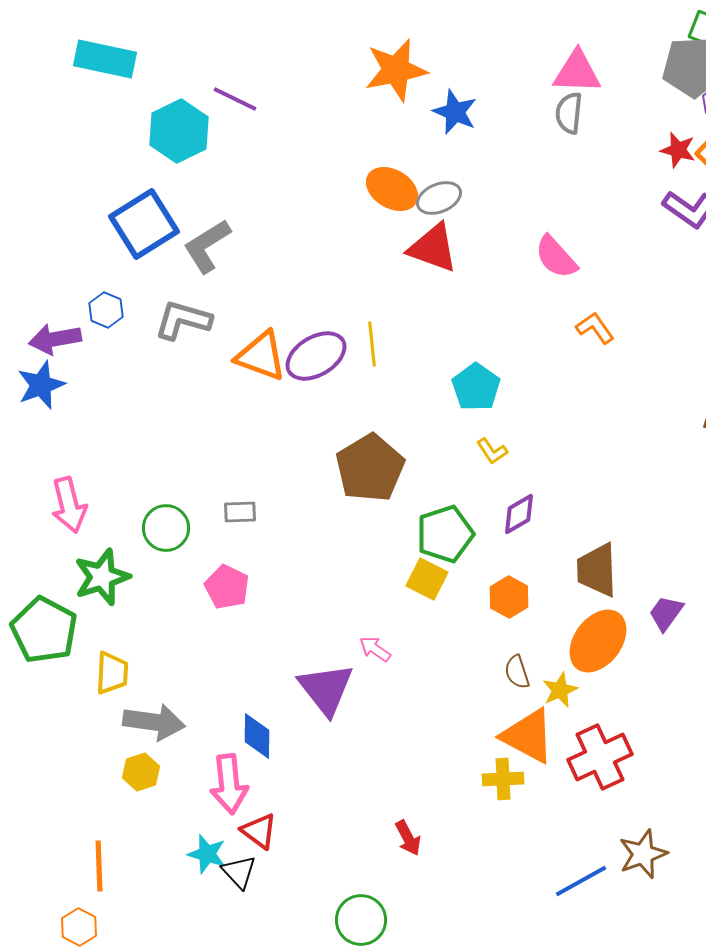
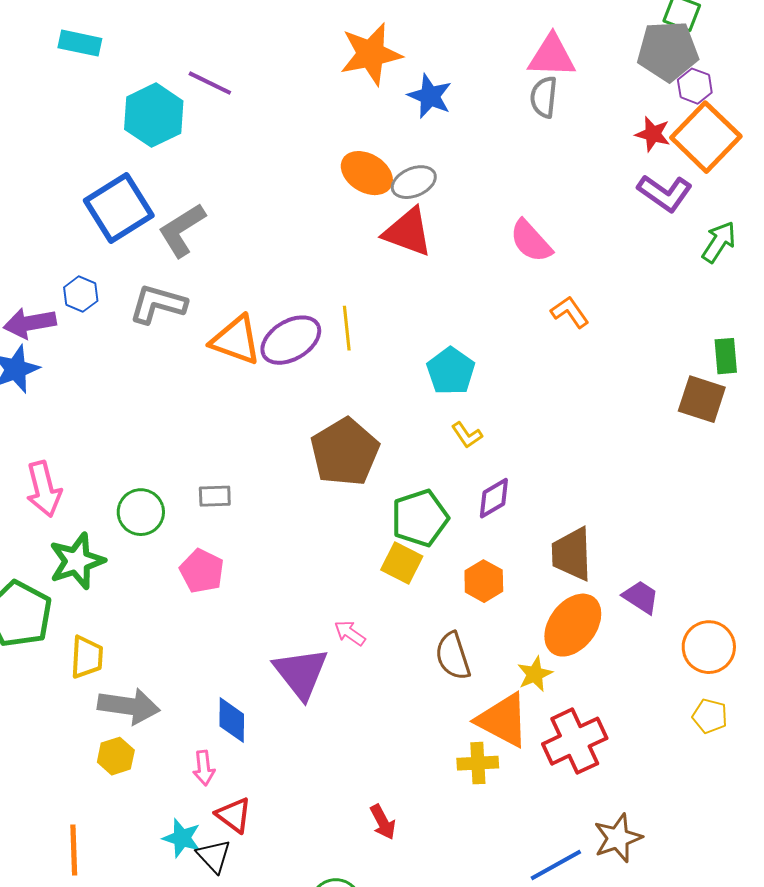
cyan rectangle: (105, 59) -> (80, 43), size x0.7
purple trapezoid: (666, 613) -> (641, 597), turned 87
brown semicircle: (517, 672) -> (453, 656), moved, size x1.4
pink arrow: (229, 784) -> (204, 768), size x0.6

